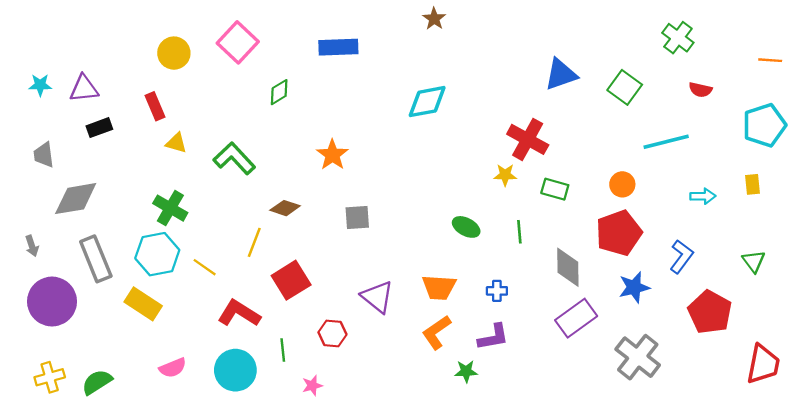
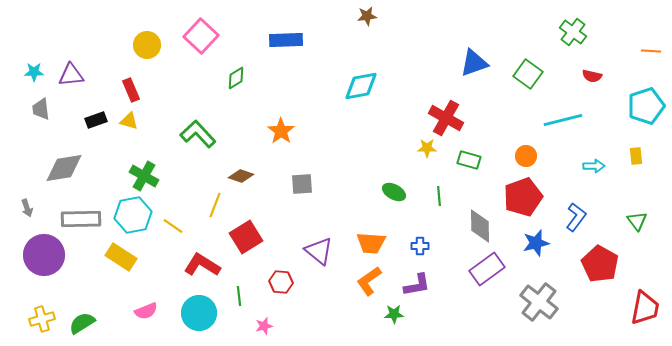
brown star: (434, 19) -> (367, 16), turned 30
black rectangle: (99, 128) -> (96, 120), moved
yellow triangle: (176, 143) -> (129, 121), moved
gray trapezoid: (44, 155) -> (41, 109), moved
gray rectangle: (96, 259) -> (81, 219), turned -69

